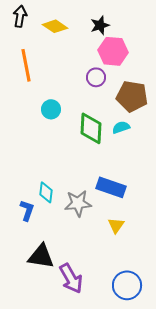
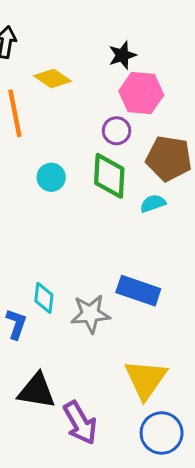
yellow diamond: (55, 26) -> (53, 78), moved
green diamond: (91, 128) -> (109, 176), moved
yellow triangle: (116, 225) -> (146, 379), moved, size x1.8

